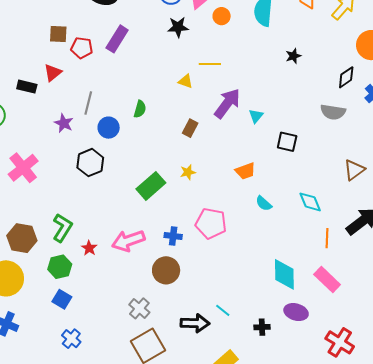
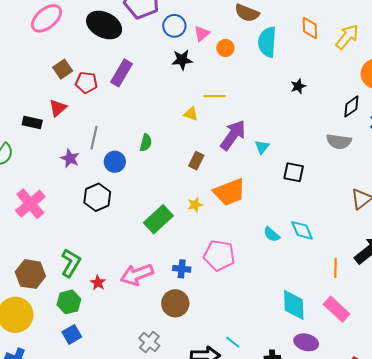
brown square: (58, 34) -> (63, 69), turned -36
orange trapezoid: (245, 171) -> (229, 192), moved, size x1.6
cyan diamond: (310, 202) -> (302, 230), moved
blue square: (62, 299) -> (72, 334), turned 30

